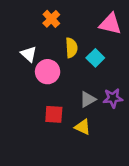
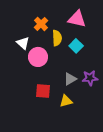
orange cross: (51, 19) -> (41, 24), moved
pink triangle: (110, 24) -> (77, 19), moved
yellow triangle: (83, 127) -> (66, 101), turned -40

